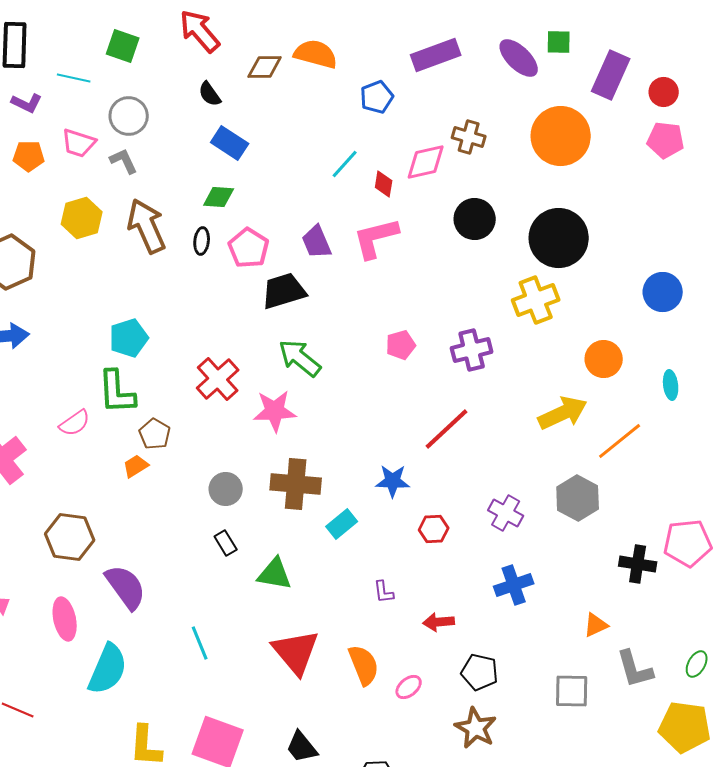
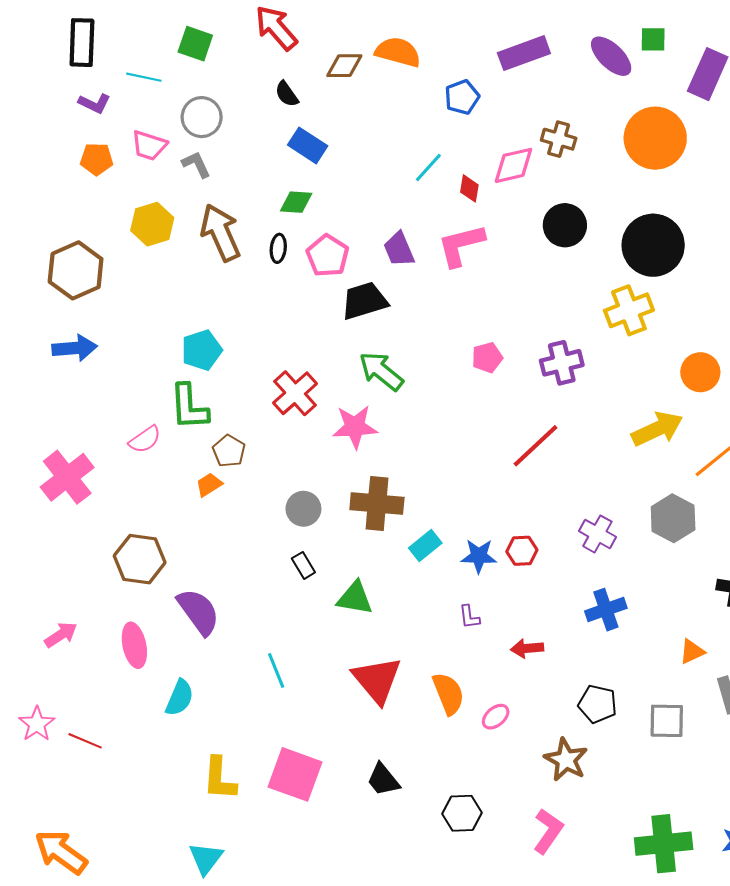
blue star: (393, 481) -> (479, 556), moved
cyan semicircle: (108, 669) -> (180, 698), size x0.7
black pentagon: (480, 672) -> (597, 704), moved

